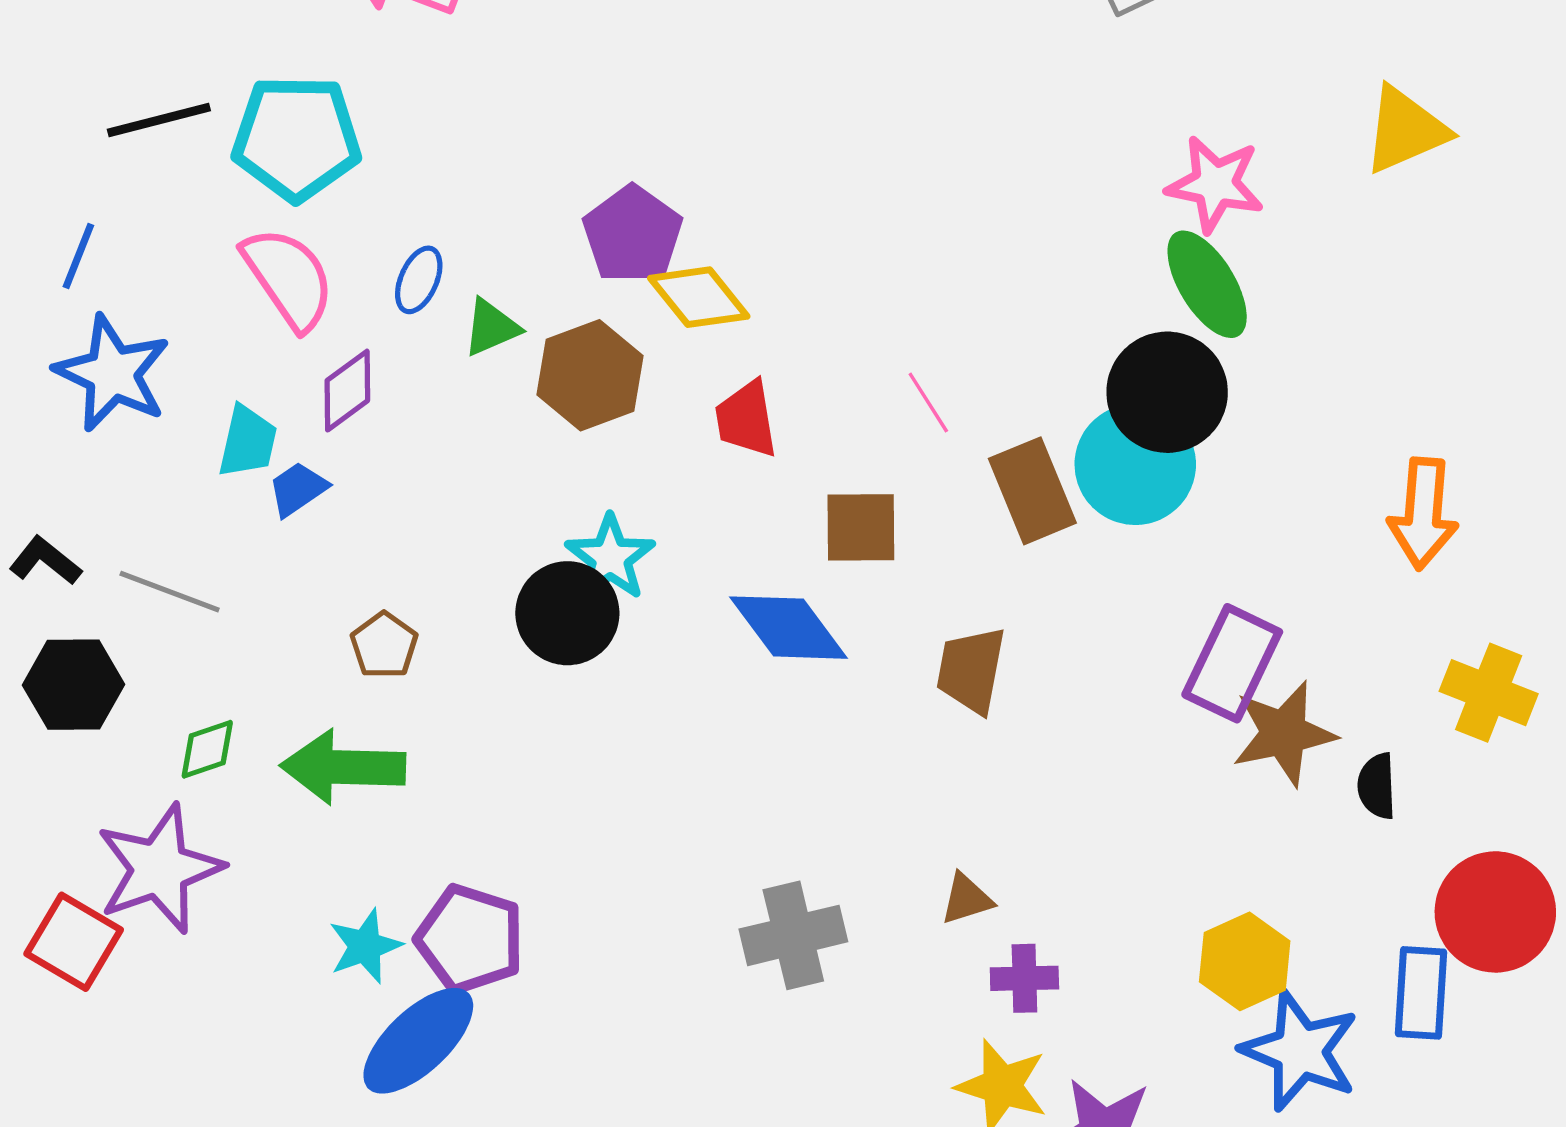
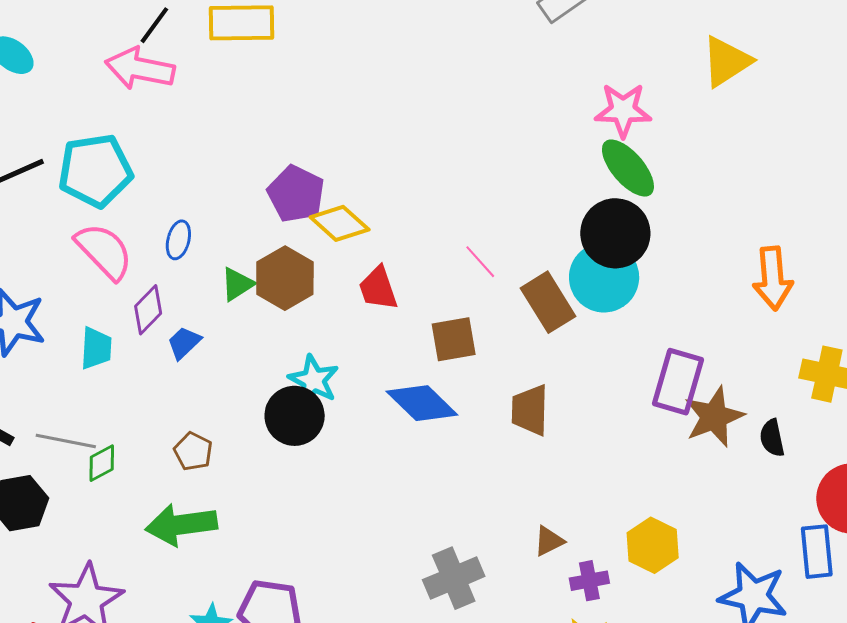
green triangle: (491, 327) -> (237, 284), moved
blue trapezoid: (298, 489) -> (184, 343), moved
green diamond: (207, 749) -> (102, 463), moved
yellow hexagon: (1245, 961) -> (653, 545), moved

